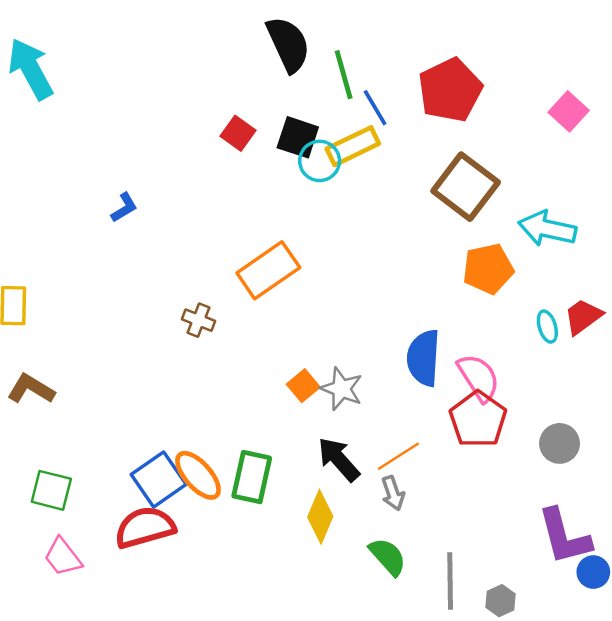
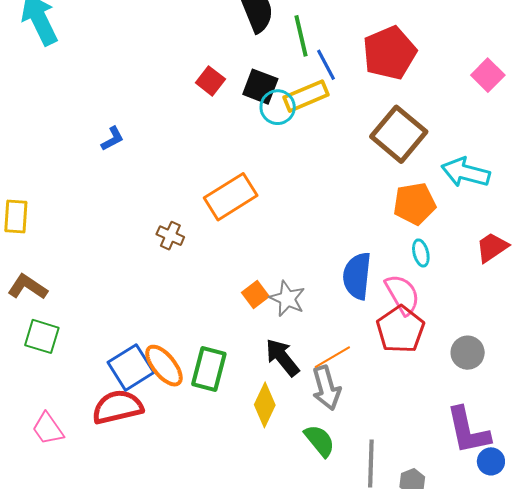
cyan ellipse: (547, 327) -> (421, 253), moved
green square: (51, 490) -> (42, 336), moved
gray arrow: (393, 493) -> (326, 388), size x1.5

